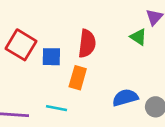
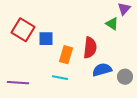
red semicircle: (87, 44) -> (90, 48), moved
cyan line: (57, 108) -> (60, 78), moved

